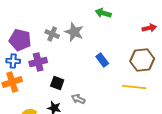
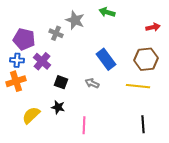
gray star: (74, 32) -> (75, 20), moved
blue rectangle: (102, 60) -> (106, 59), size x1.5
purple cross: (38, 62) -> (42, 61), turned -36
gray arrow: (78, 99) -> (92, 83), moved

